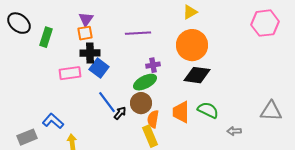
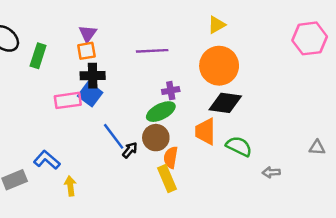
blue square: (99, 68) -> (90, 94), moved
gray triangle: (271, 111) -> (317, 148), size x0.6
orange trapezoid: (181, 112) -> (205, 131), moved

